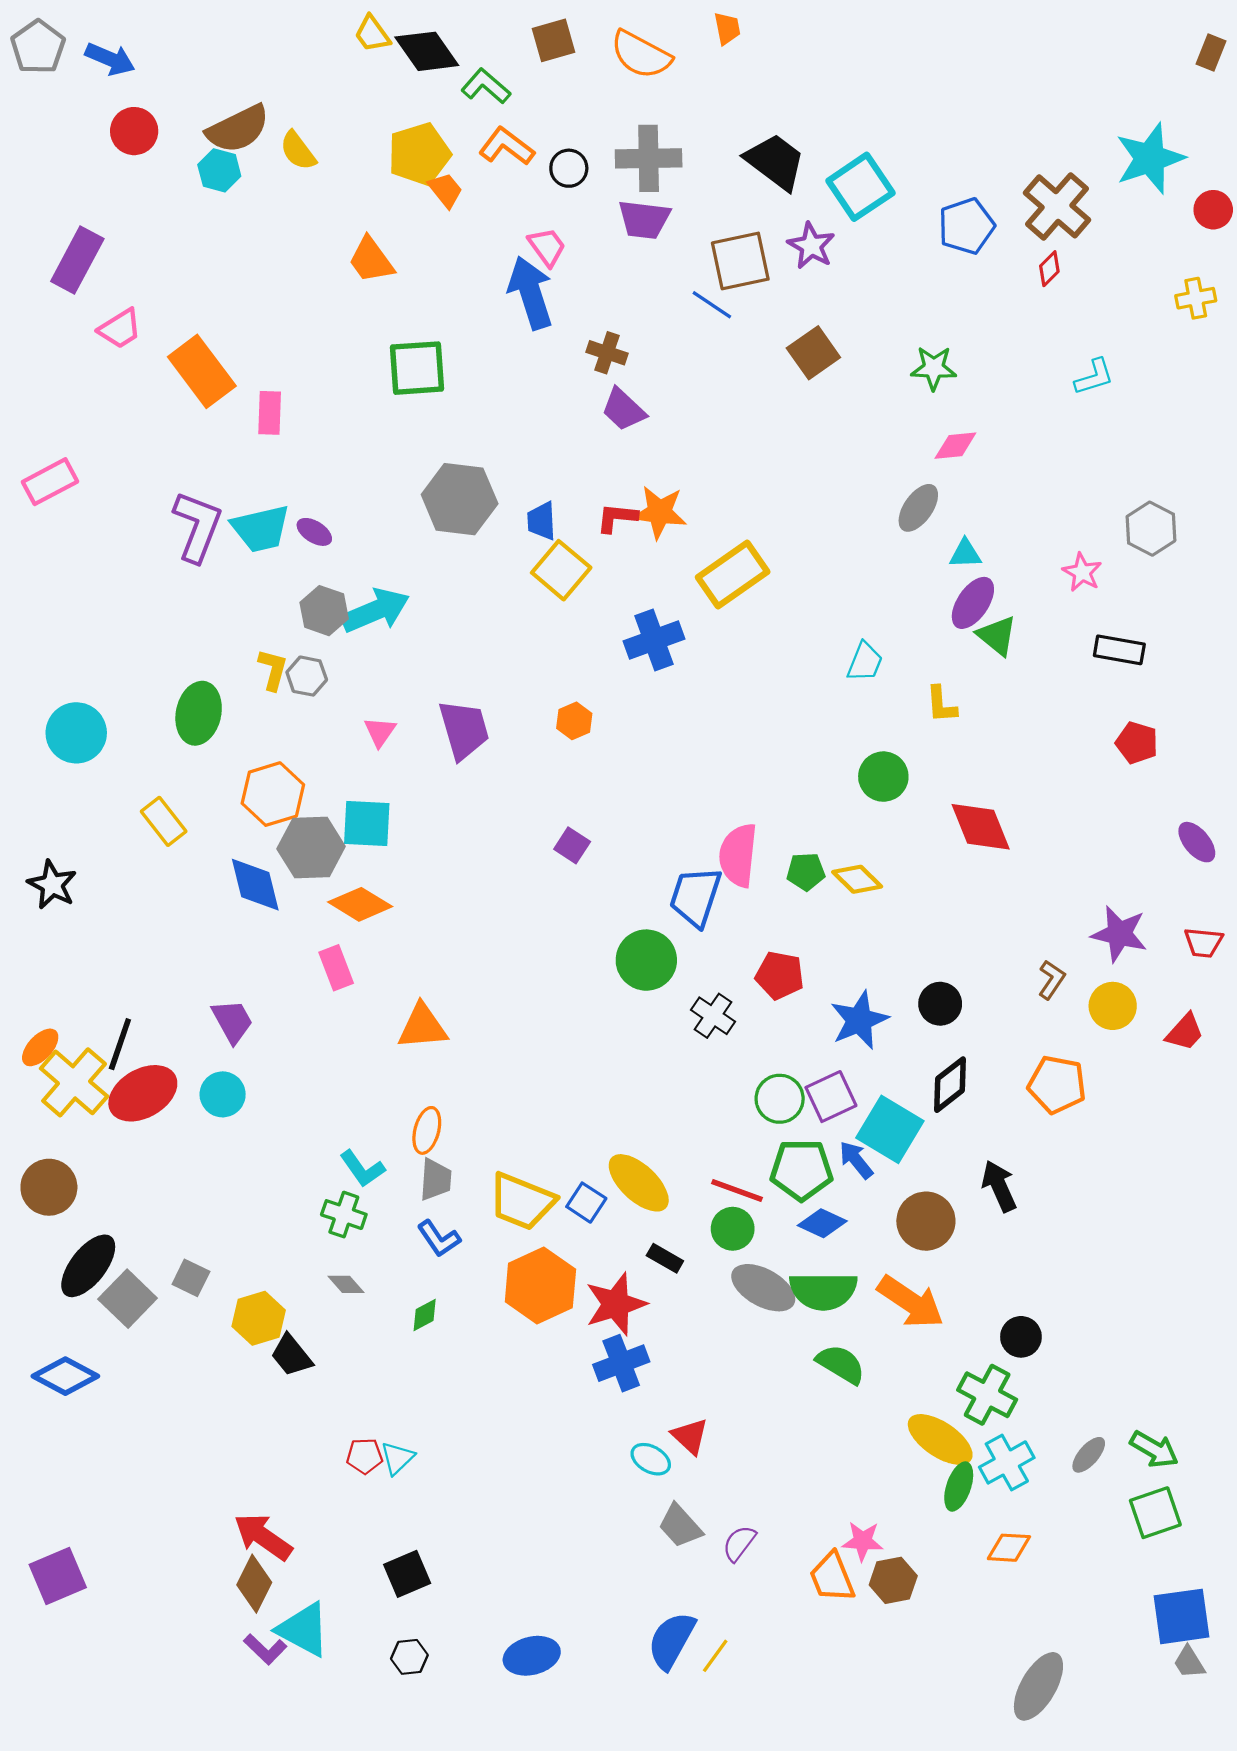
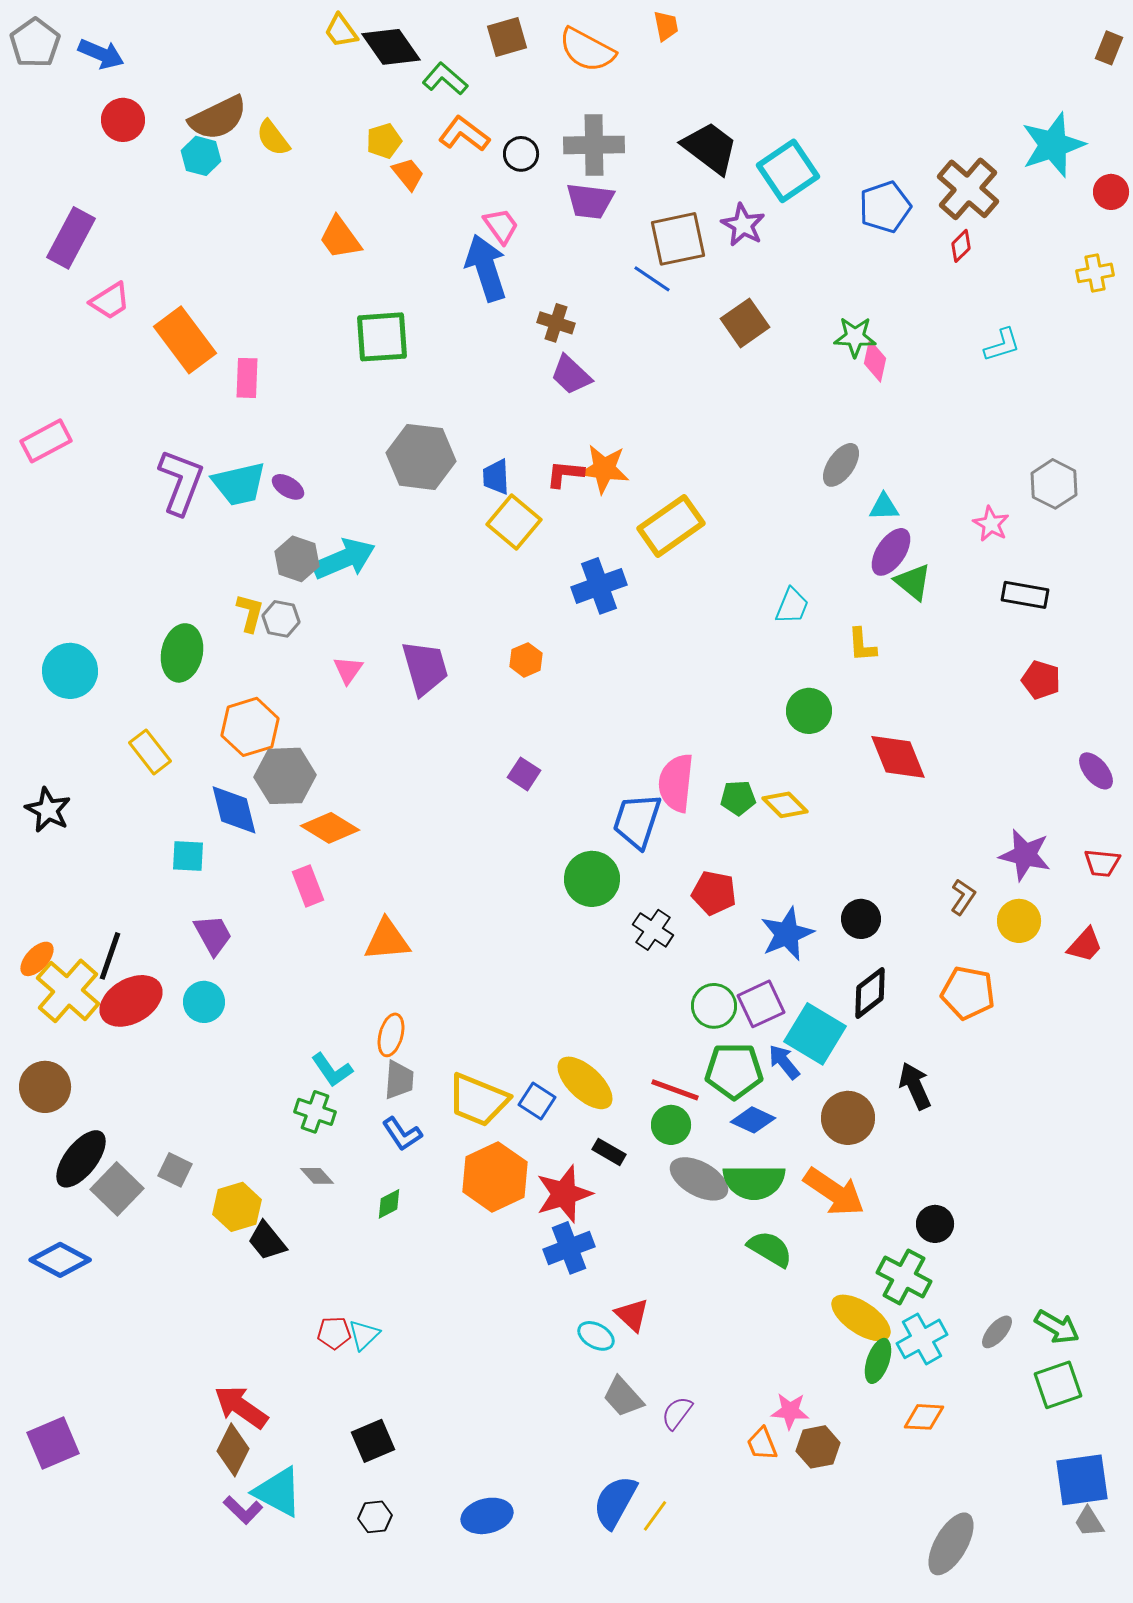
yellow pentagon: (419, 154) -> (384, 141), size x0.6
pink diamond: (955, 446) -> (875, 361), moved, turned -72
cyan square: (367, 824) -> (188, 856), moved, size x0.7
orange trapezoid: (832, 1577) -> (762, 1444), size x0.7

